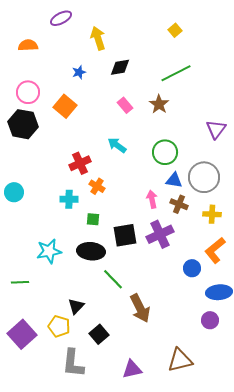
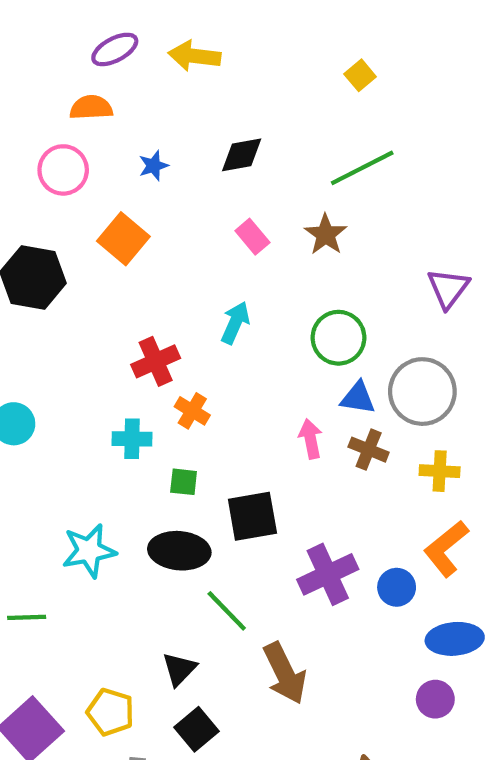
yellow arrow: (98, 38) -> (194, 56), moved, turned -65
orange semicircle: (28, 45) -> (91, 108), moved
pink circle: (28, 92) -> (63, 170), moved
cyan arrow: (117, 145) -> (235, 323), turned 78
purple cross: (160, 234) -> (328, 574), moved
black triangle: (76, 306) -> (179, 669), moved

